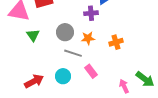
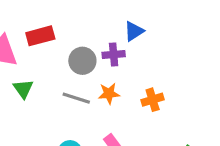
gray circle: (65, 32) -> (82, 61), moved
gray line: (73, 53) -> (76, 98), moved

